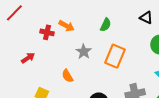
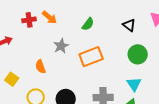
red cross: (47, 32) -> (29, 20), turned -32
orange rectangle: (115, 56) -> (91, 57), turned 35

